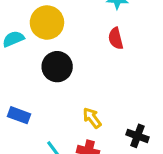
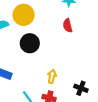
yellow arrow: (92, 118) -> (52, 76), turned 48

